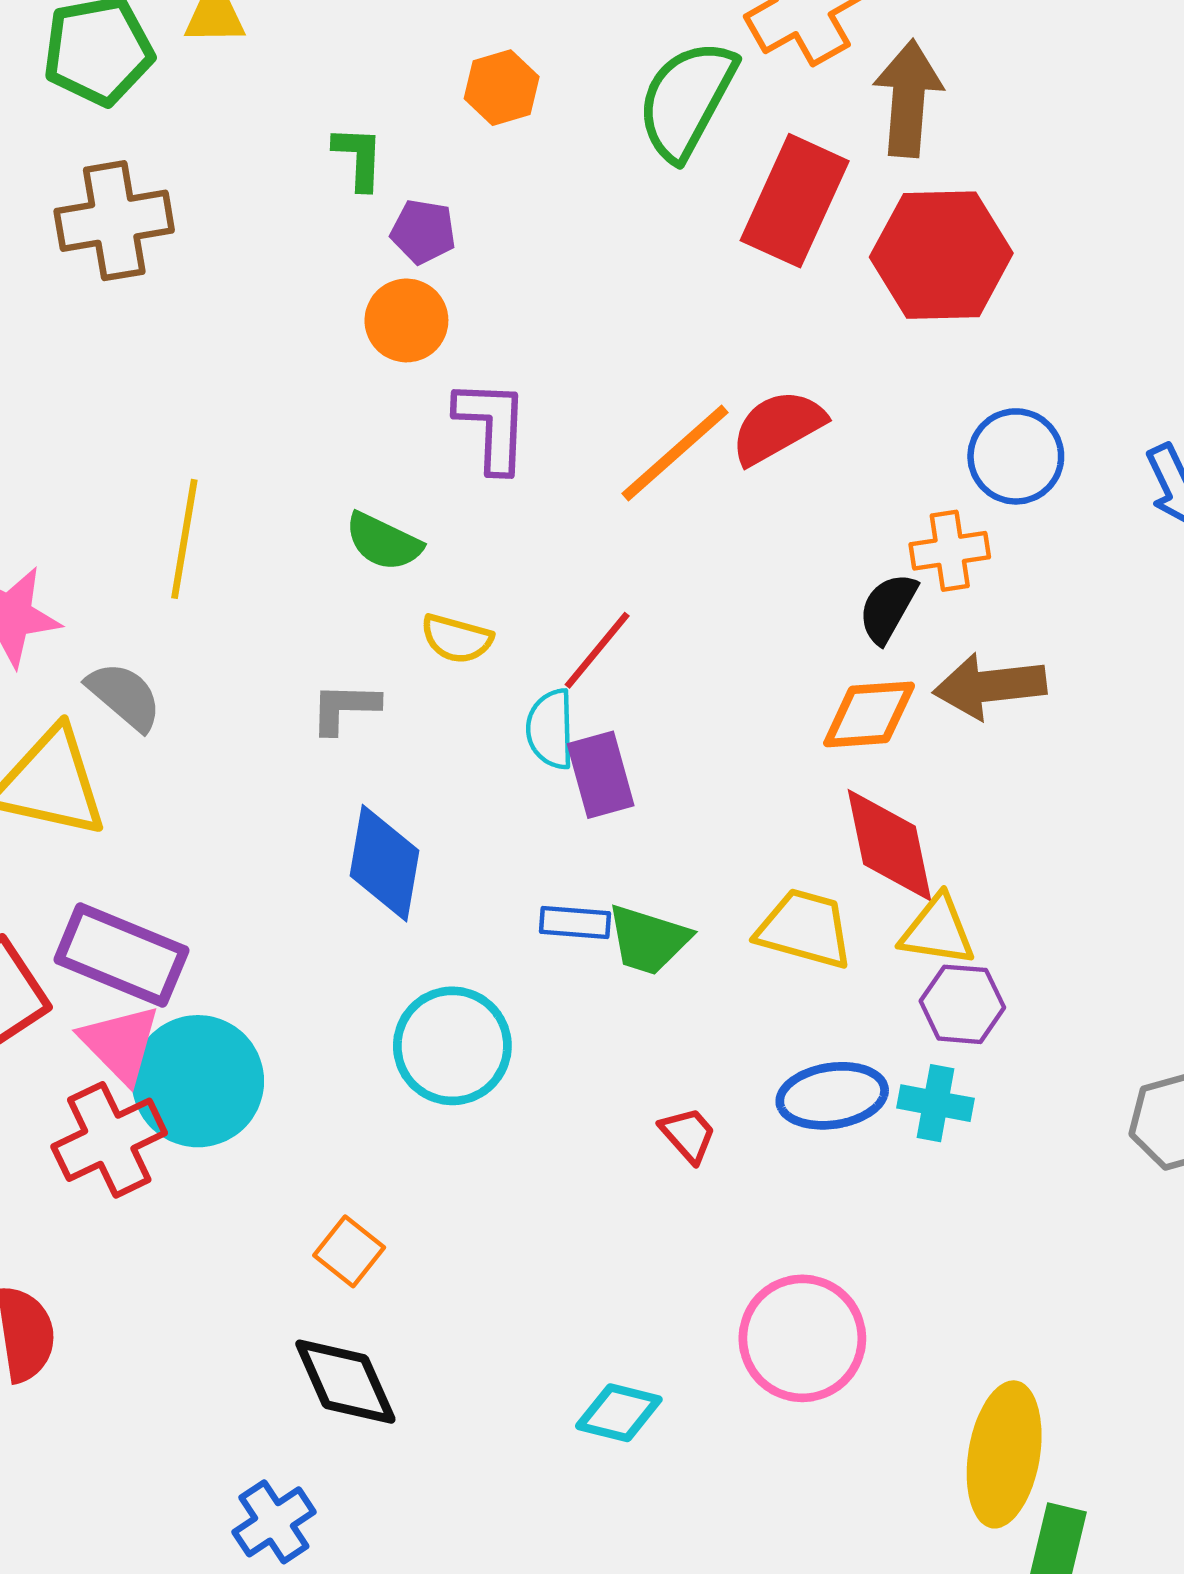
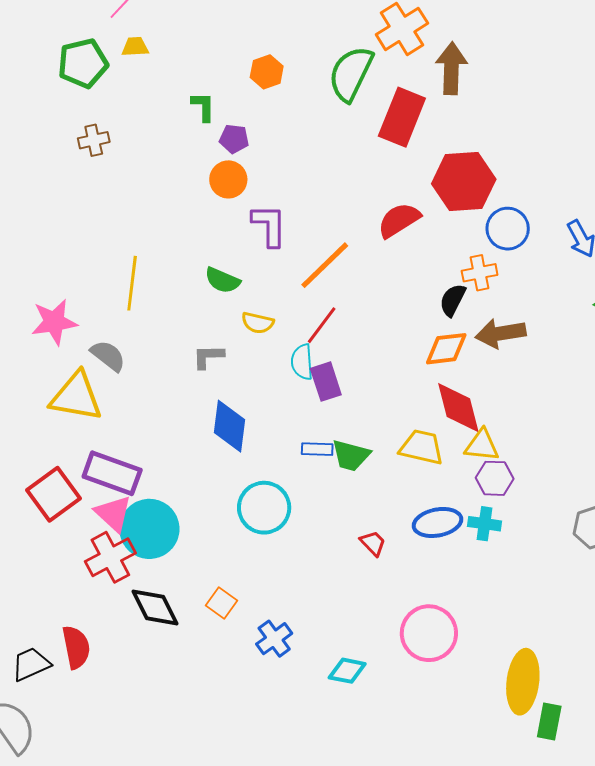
brown cross: (114, 221) -> (94, 140), size x0.6
red hexagon: (941, 255) -> (464, 181), moved
orange line: (675, 453) -> (325, 265), moved
black diamond: (345, 1382) -> (155, 607), moved
blue cross: (274, 1522) -> (274, 639), moved

